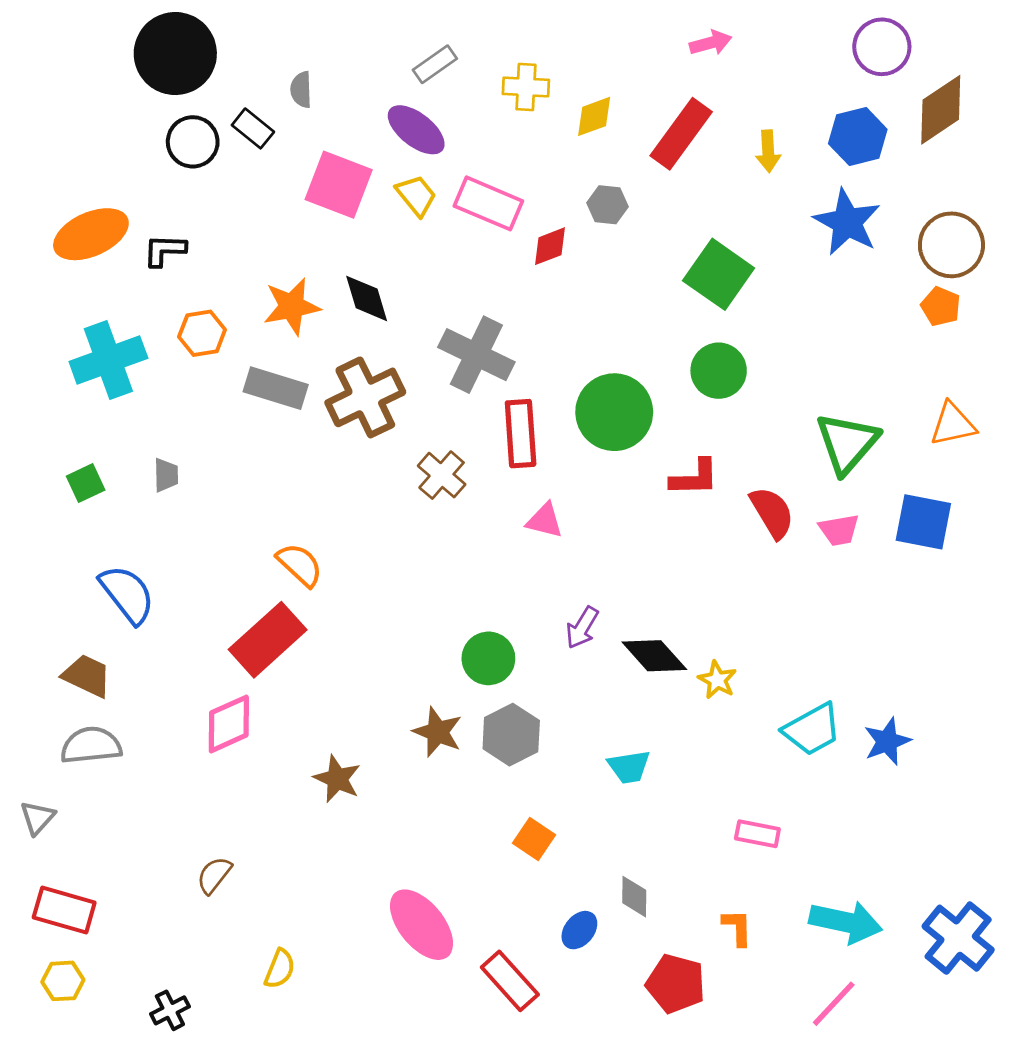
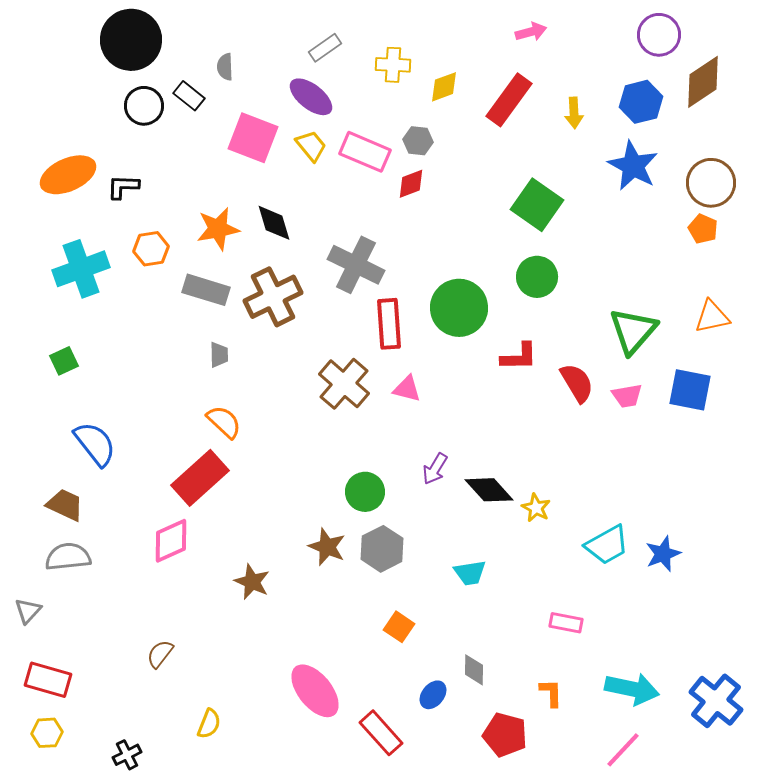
gray hexagon: (608, 205) -> (418, 141), moved
gray trapezoid: (166, 475) -> (219, 355), moved
brown cross: (442, 475) -> (344, 384), moved, size x1.4

